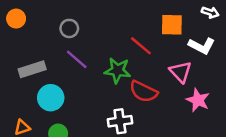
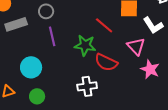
white L-shape: (202, 46) -> (153, 25), turned 30
purple line: (77, 59) -> (52, 36), turned 36
gray rectangle: (32, 69) -> (16, 24), moved

